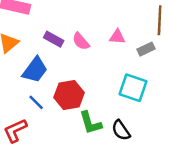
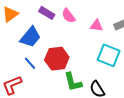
pink triangle: (117, 37) -> (96, 26), moved

